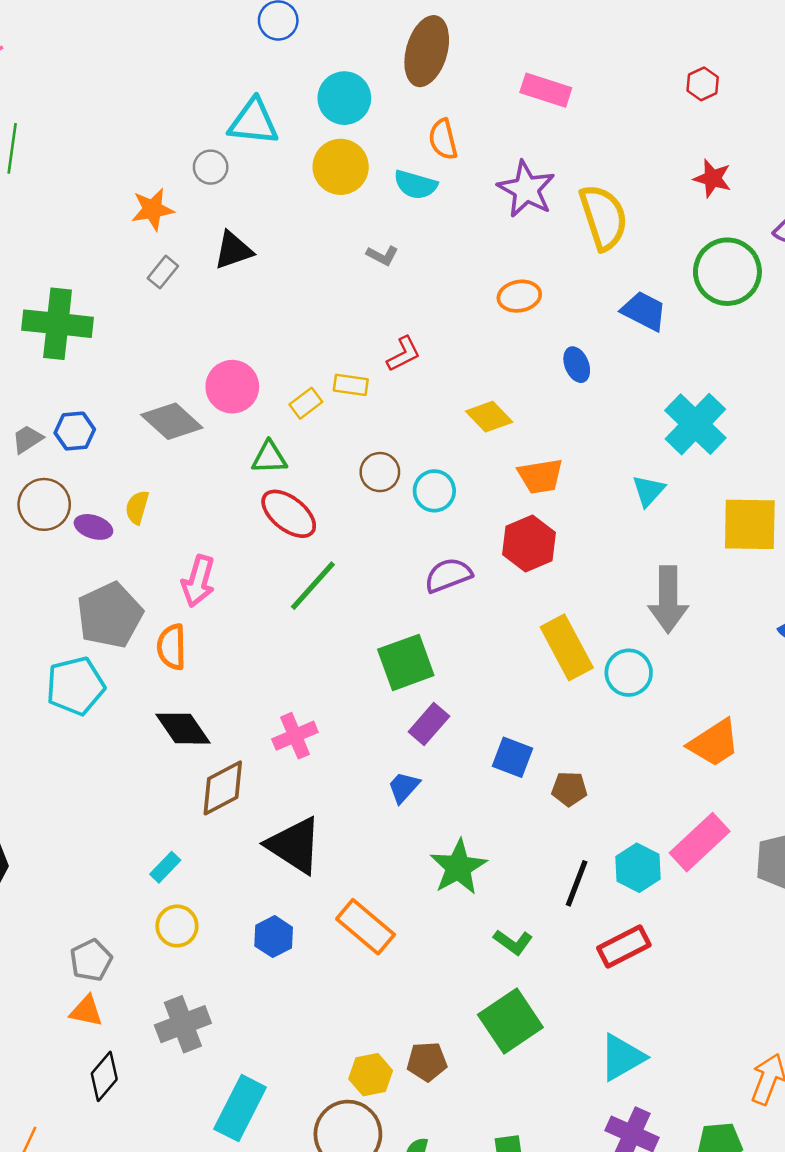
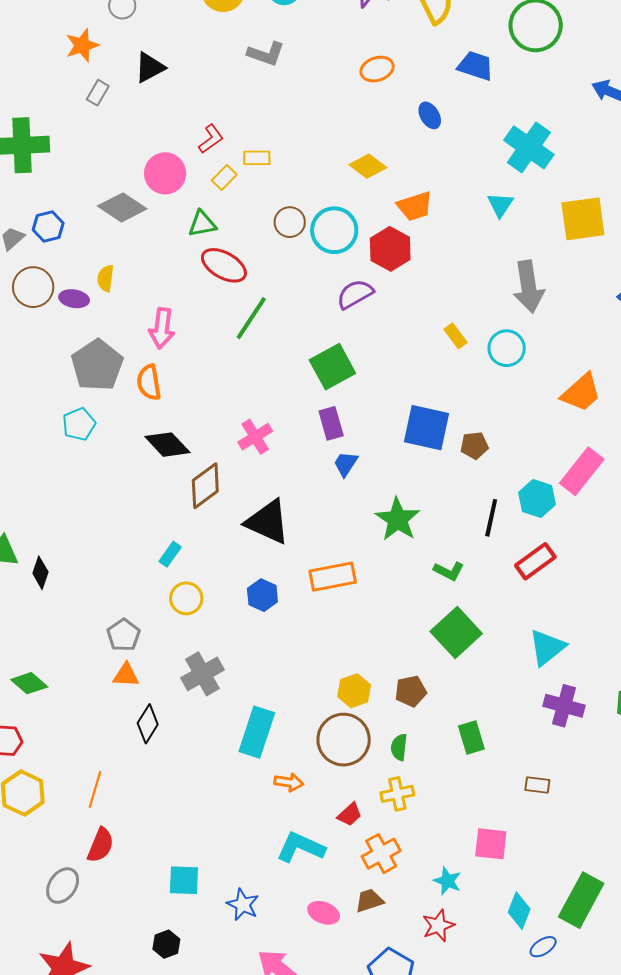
gray L-shape: (382, 255) -> (266, 54), size x1.5
red L-shape: (404, 354) -> (211, 139), moved
cyan circle: (434, 491) -> (334, 230), size x1.4
red hexagon: (529, 543) -> (390, 249), moved
yellow rectangle: (567, 647) -> (455, 336), size x0.5
cyan pentagon: (75, 686) -> (79, 424), size x0.7
purple rectangle: (429, 724) -> (331, 423), moved, turned -48
blue square: (513, 757) -> (427, 428), size x1.5
orange rectangle: (366, 927) -> (333, 577), turned -42
brown pentagon: (427, 1062) -> (411, 691), moved

